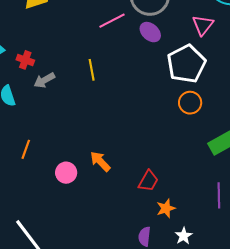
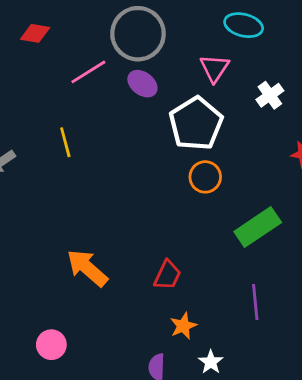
orange arrow: (100, 161) -> (87, 268), size x1.4
pink circle: (66, 173) -> (51, 345), moved
red trapezoid: (148, 181) -> (167, 275), moved

